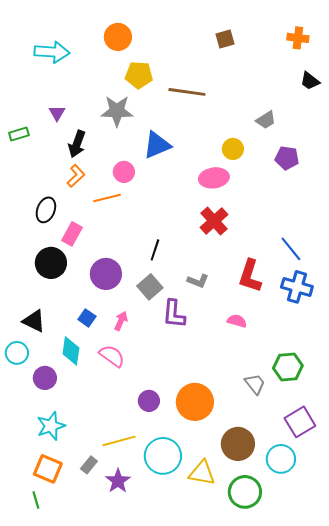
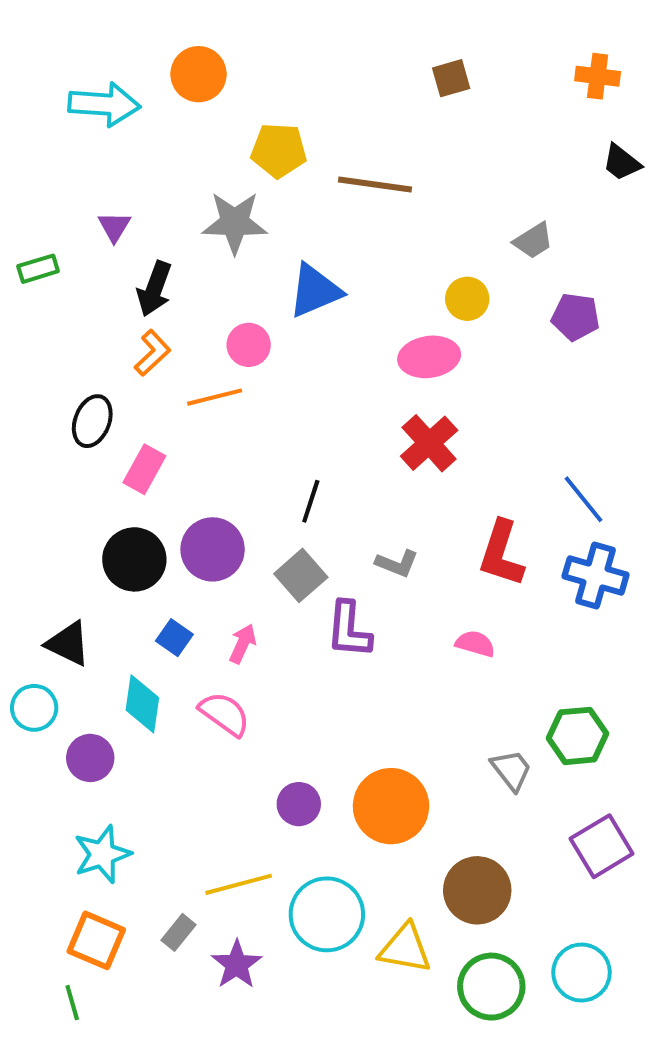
orange circle: (118, 37) -> (199, 74), moved
black circle: (51, 263) -> (134, 559), moved
cyan circle: (281, 459) -> (582, 973), moved

